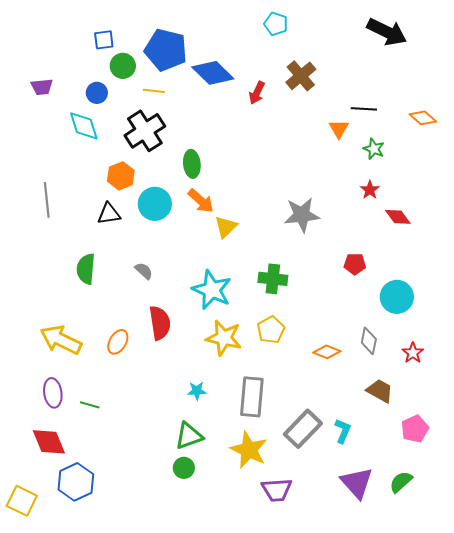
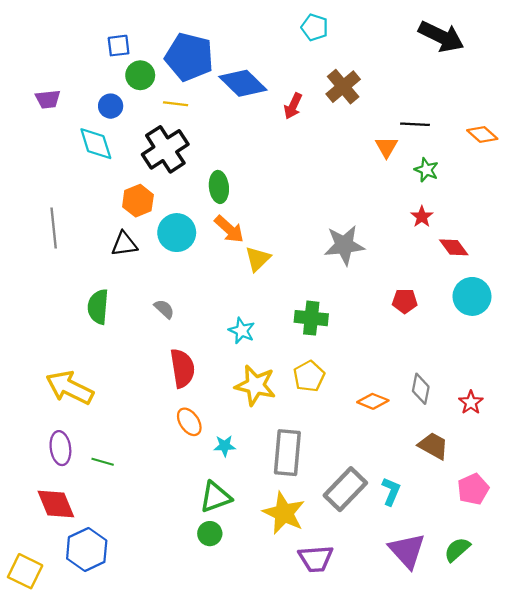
cyan star: (212, 290) -> (242, 331), size x0.6
cyan circle: (397, 297) -> (472, 296), moved
orange ellipse: (118, 342) -> (189, 422), moved, turned -65

